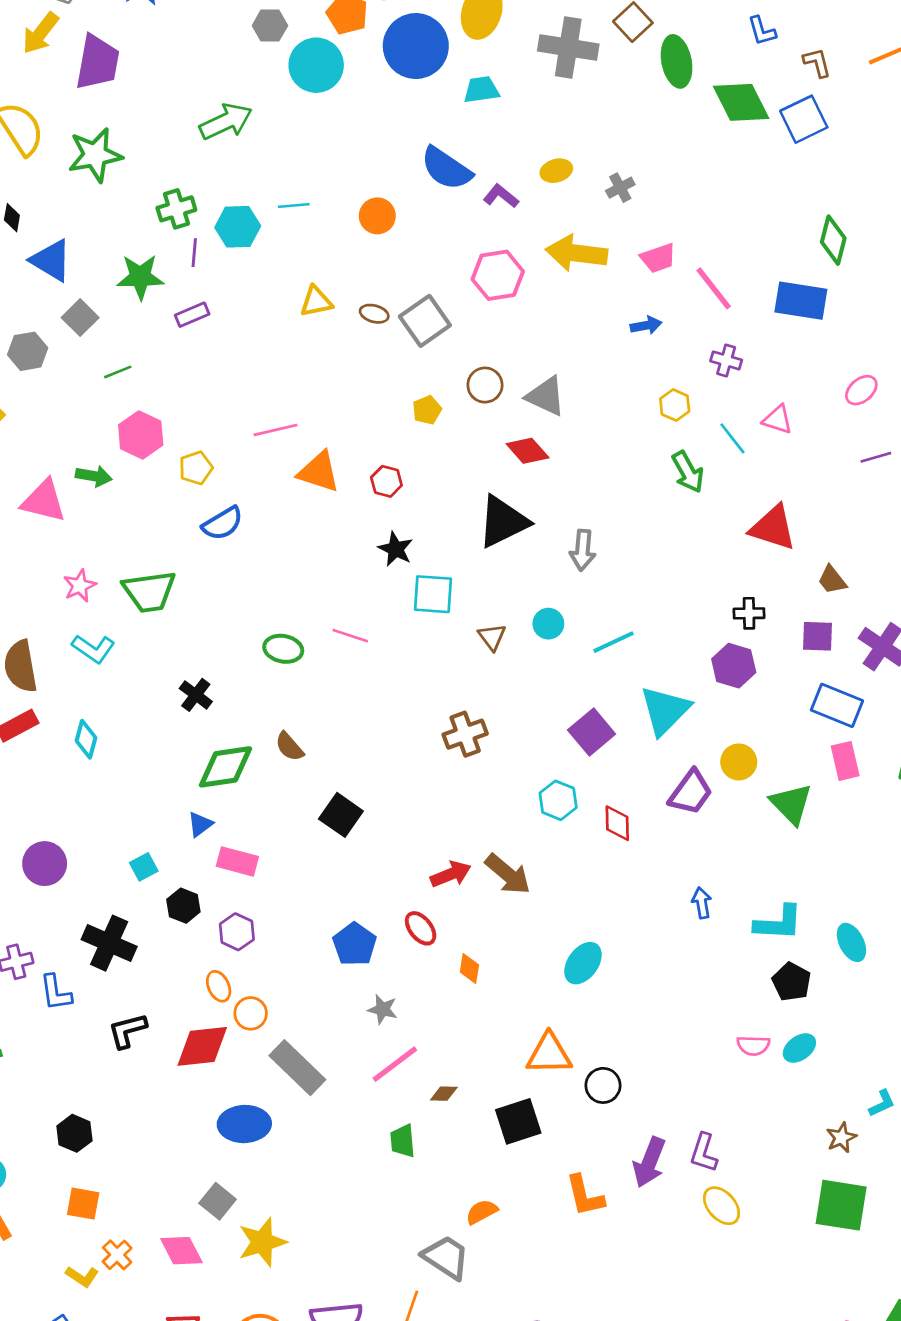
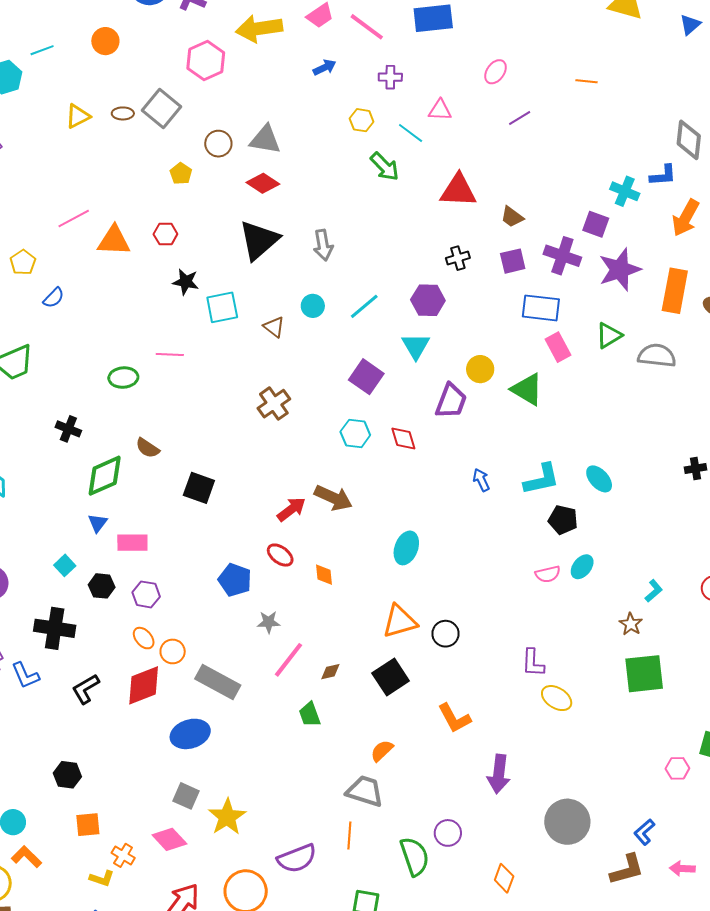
blue semicircle: (223, 523) -> (54, 298), size x0.7
purple hexagon: (734, 666) -> (428, 300), moved
cyan triangle: (665, 710) -> (416, 346), size x0.7
purple arrow: (649, 1162) -> (499, 774), moved

